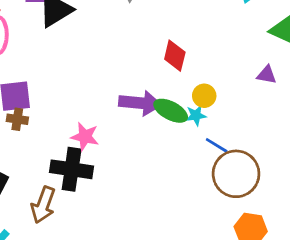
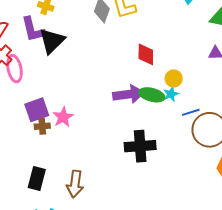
pink star: (85, 137) -> (63, 117), moved, turned -30
blue line: (217, 145) -> (191, 112), turned -36
black cross: (72, 169) -> (140, 146), moved

